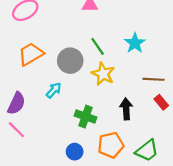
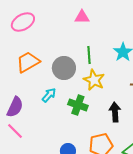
green line: (98, 46) -> (89, 55), turned 30
green cross: (86, 117) -> (78, 105), moved

